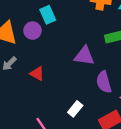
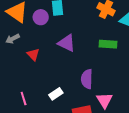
purple triangle: (84, 56) -> (67, 43), moved

